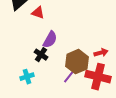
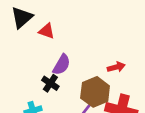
red arrow: (101, 53) -> (116, 67), moved

